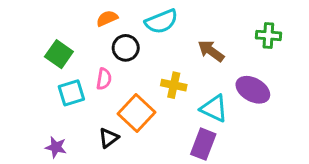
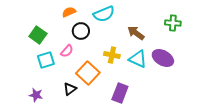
pink semicircle: (104, 79) -> (67, 51), turned 32
cyan triangle: (214, 108) -> (138, 59), moved
purple rectangle: (203, 144) -> (120, 93), moved

